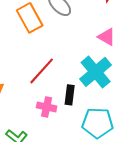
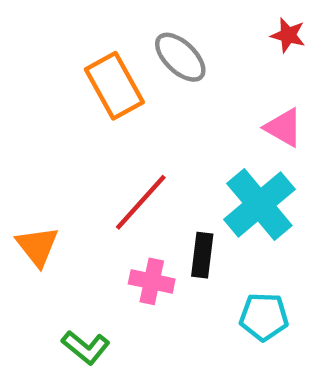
cyan pentagon: (98, 123) -> (264, 317), size x0.7

